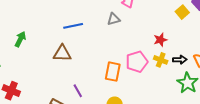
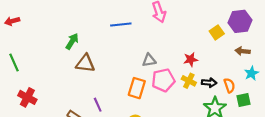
gray triangle: (114, 19) -> (149, 60), moved
blue line: (73, 26) -> (121, 24), moved
green arrow: (20, 39) -> (72, 41), moved

